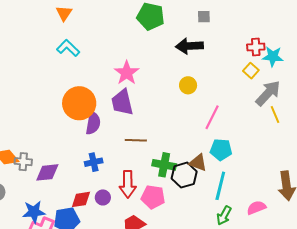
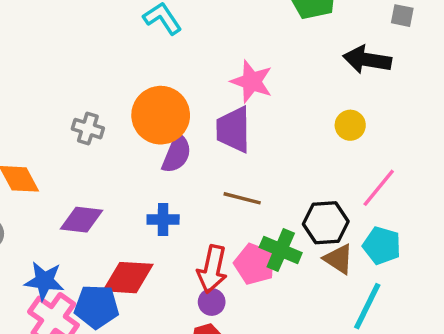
pink star: (127, 73) -> (252, 82), turned -30
gray cross: (23, 162) -> (88, 129), moved
black hexagon: (184, 175) -> (326, 223), moved
purple circle: (103, 197) -> (212, 302), moved
pink pentagon: (153, 197) -> (255, 264), moved
red diamond: (81, 199) -> (128, 278), size x1.4

